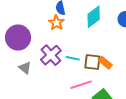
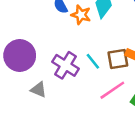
orange star: (56, 23) -> (81, 15), moved
cyan line: (73, 58) -> (93, 61), turned 56

